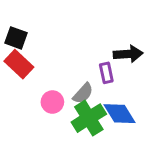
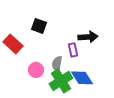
black square: (16, 38) -> (39, 26), moved
gray semicircle: (83, 93) -> (57, 64), turned 147

